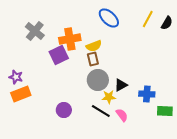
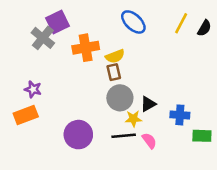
purple square: (59, 55) -> (58, 22), moved
purple star: (16, 77) -> (33, 89), moved
purple circle: (64, 110) -> (78, 135), size x1.5
black line: (101, 111) -> (124, 136), turned -36

